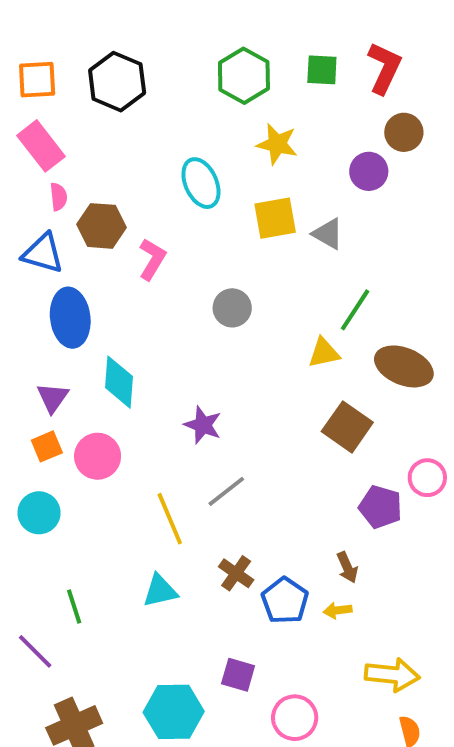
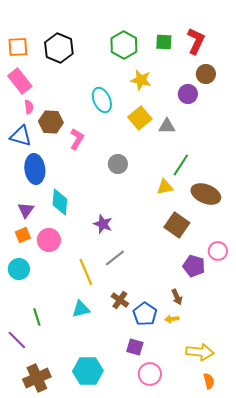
yellow square: (275, 218) -> (140, 118), turned -30
gray triangle: (328, 234) -> (167, 126), turned -30
purple square: (238, 675) -> (135, 347), moved

